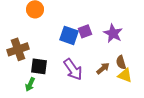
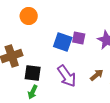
purple square: (85, 31) -> (79, 38), turned 32
green arrow: (30, 84) -> (33, 92), moved

